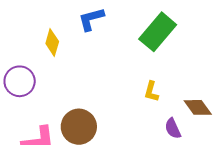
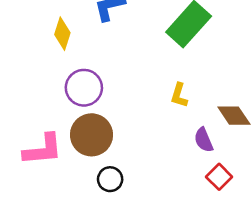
purple circle: (20, 81) -> (84, 88), moved

